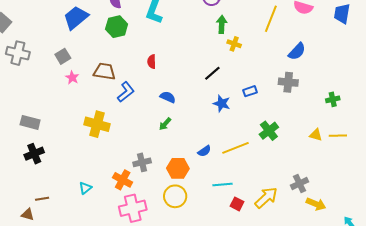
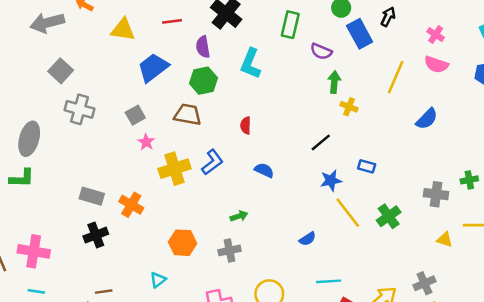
brown trapezoid: (104, 71) -> (188, 115), moved
gray cross: (288, 82) -> (436, 194), moved
blue rectangle: (250, 91) -> (367, 166), turned 32
blue star: (222, 103) -> (331, 180), turned -30
yellow cross: (97, 124) -> (175, 169), moved, turned -35
green arrow: (165, 124) -> (239, 216), moved, turned -152
yellow triangle: (316, 135) -> (445, 240), moved
yellow line: (235, 148) -> (348, 213), moved, turned 72
orange hexagon: (178, 168) -> (183, 243), moved
orange cross: (123, 180) -> (131, 205), moved

